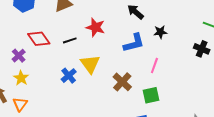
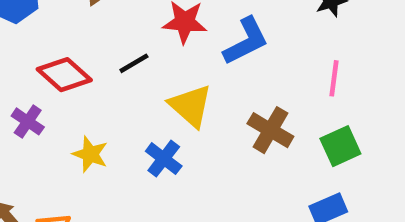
blue L-shape: (134, 43) -> (246, 41), moved
blue cross: (69, 76) -> (164, 159), moved
yellow star: (21, 78) -> (90, 154), moved

